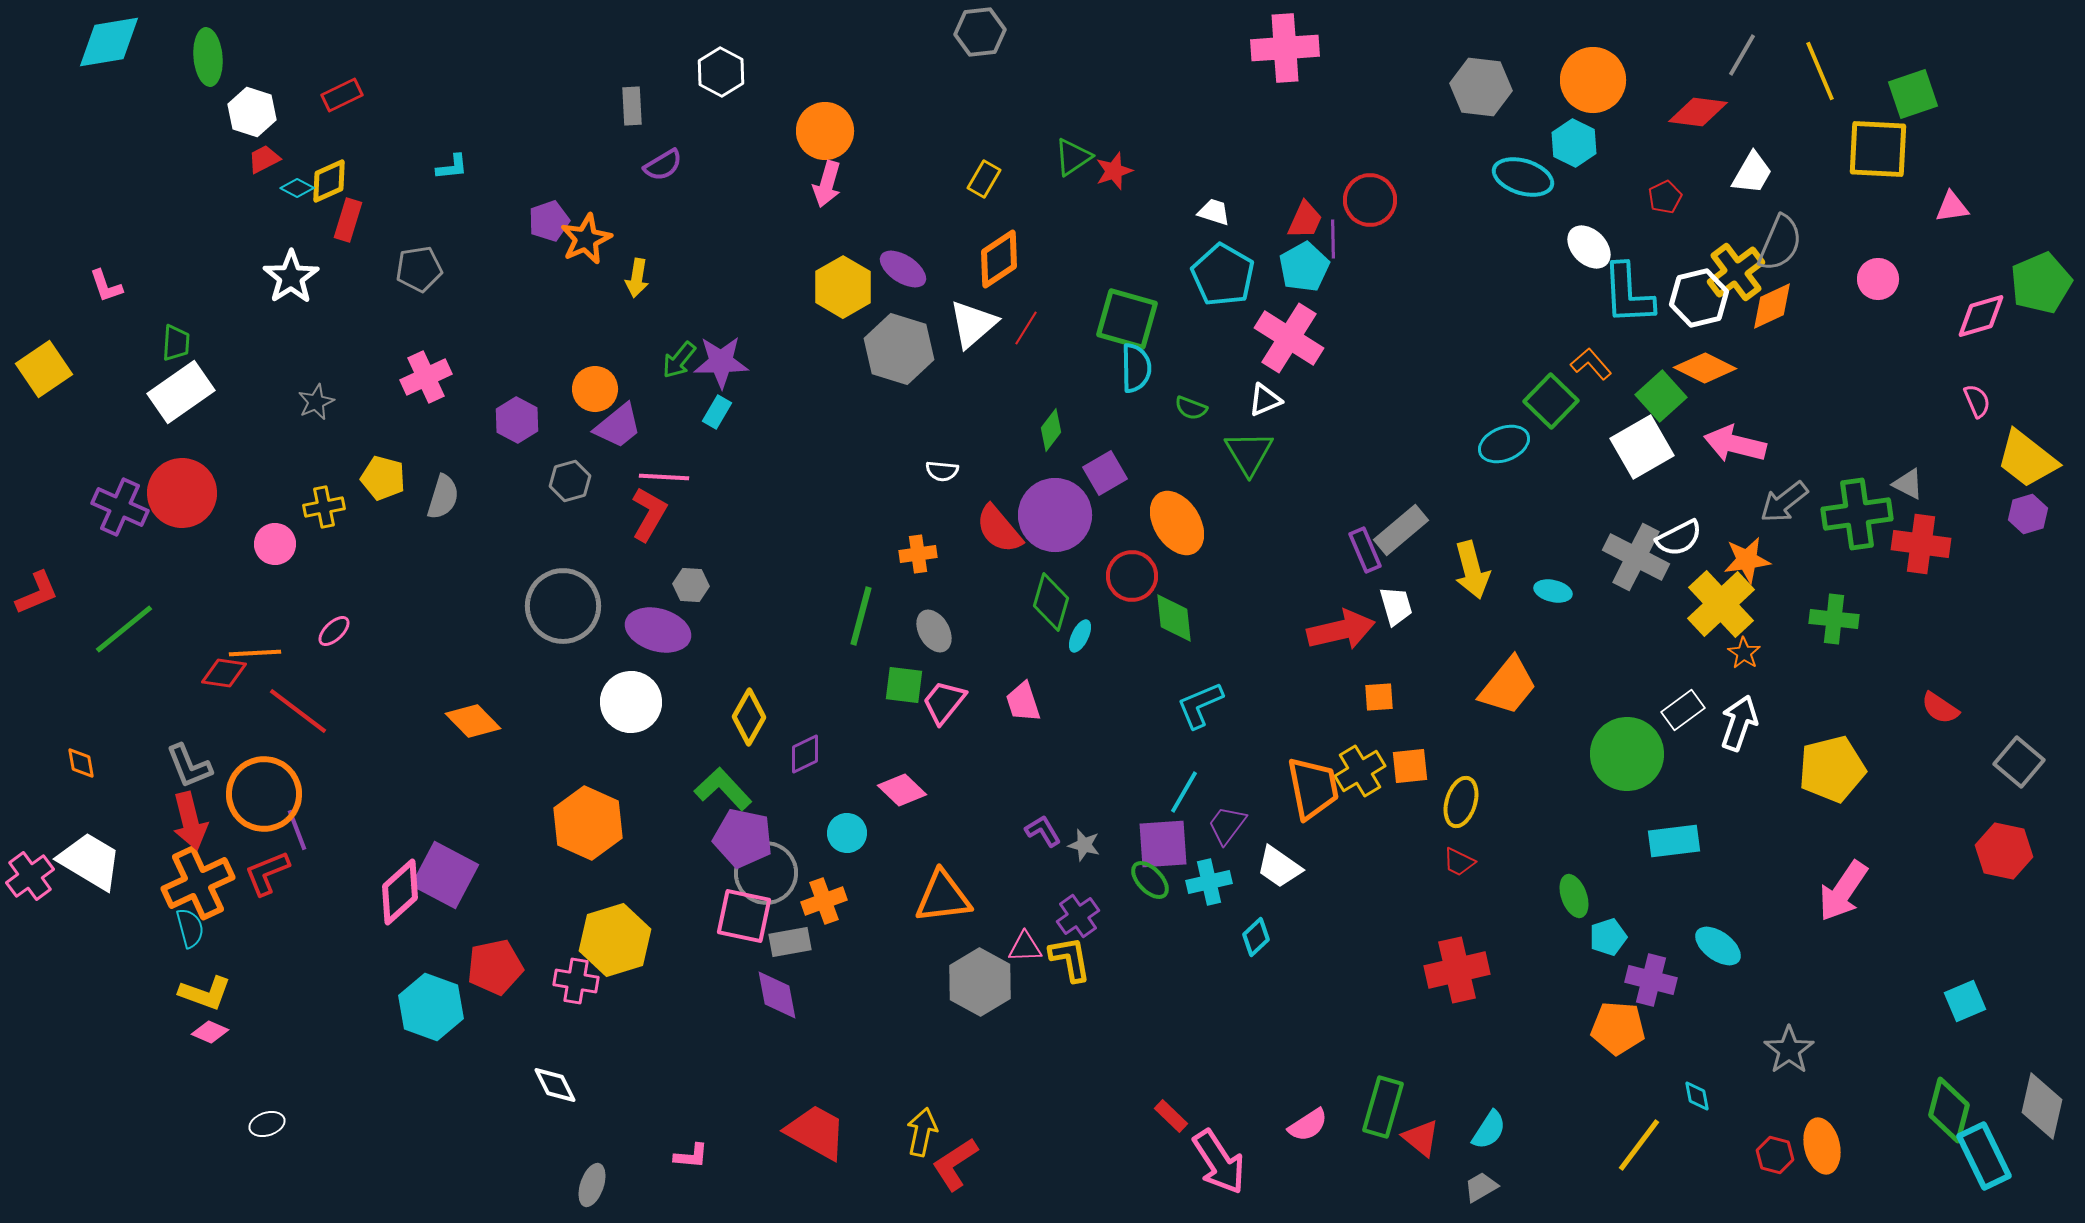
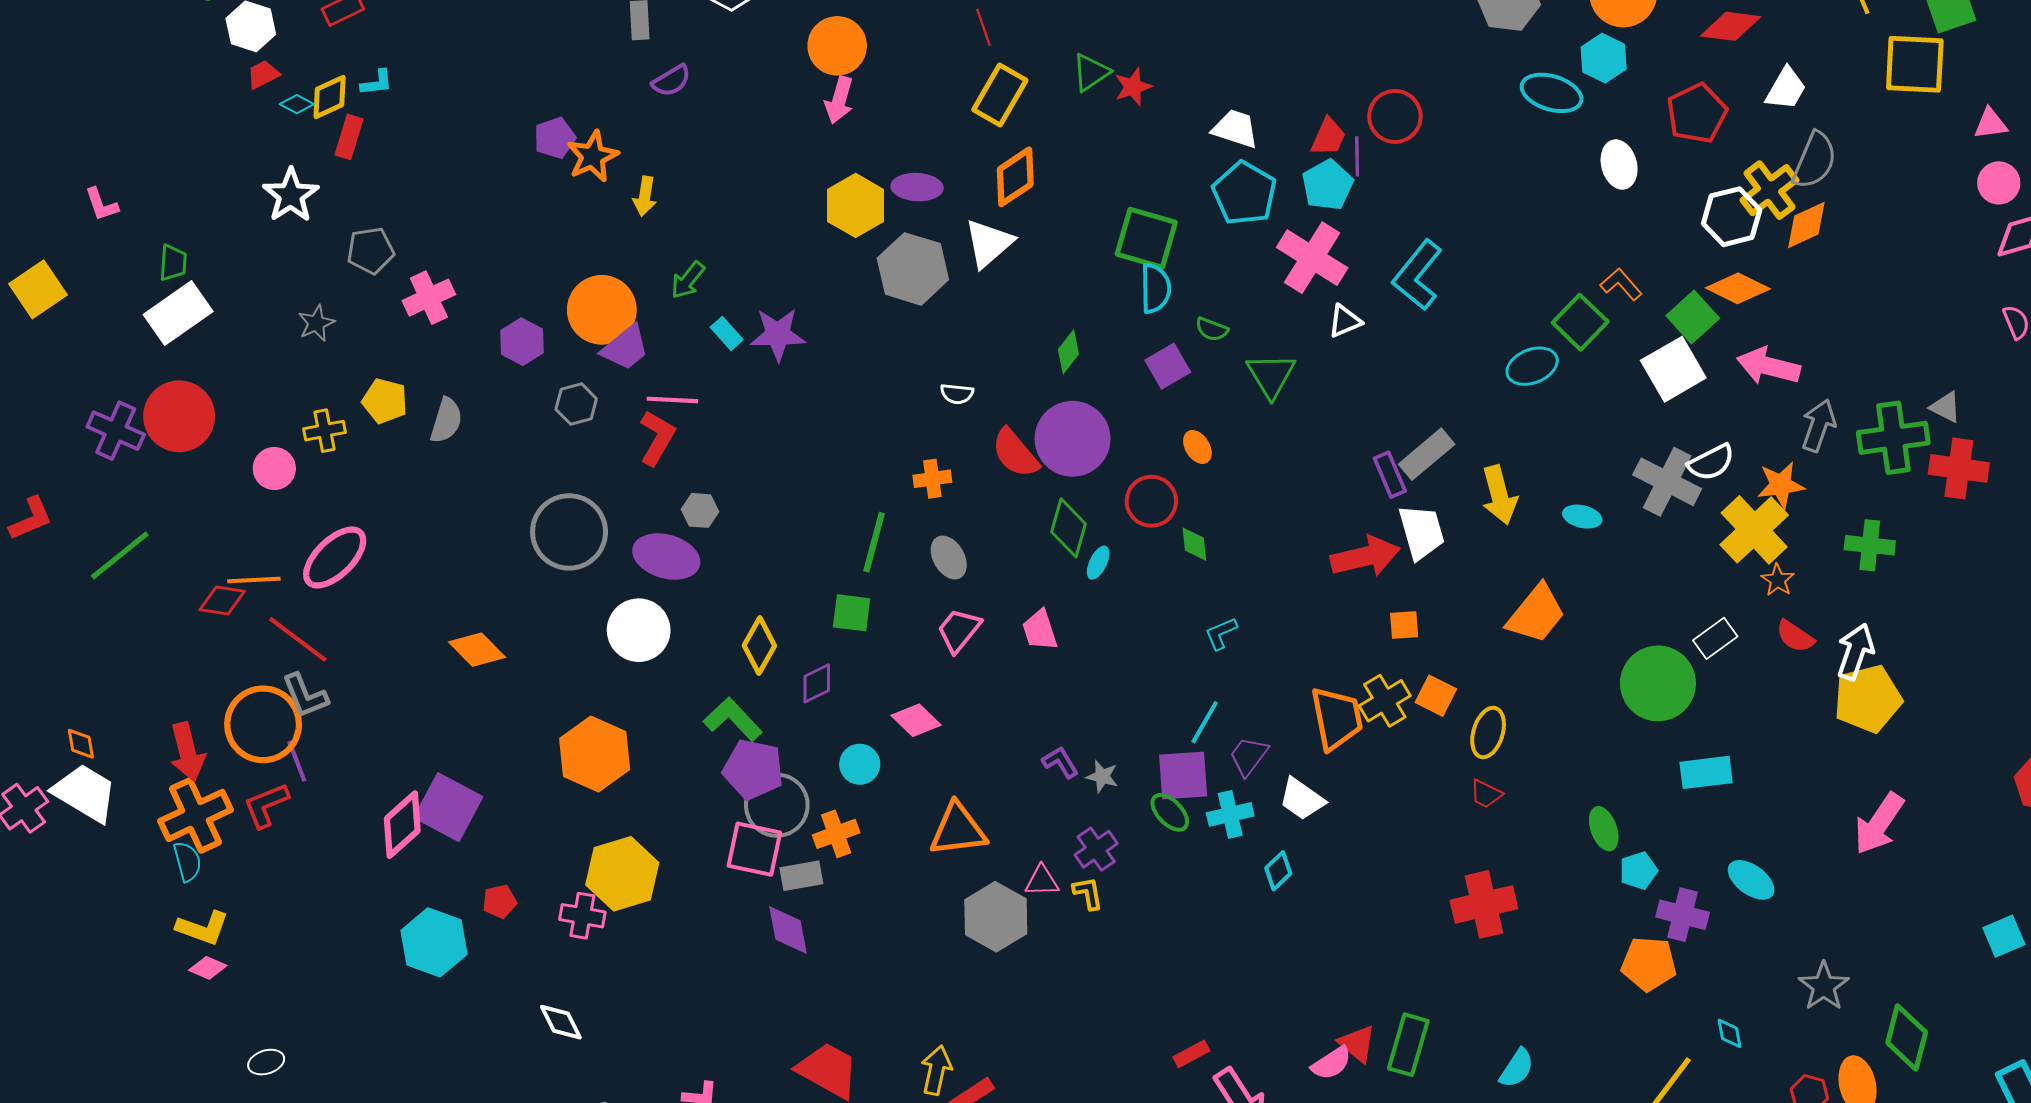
cyan L-shape: (452, 167) -> (377, 83), moved
yellow rectangle: (984, 179) -> (1000, 95), size x1.6
red pentagon: (1665, 197) -> (1697, 113), size x1.8
white trapezoid: (1214, 212) -> (1235, 129), size x1.4
white ellipse: (1589, 247) -> (1619, 165), turned 30
gray pentagon: (419, 269) -> (371, 250), moved
purple ellipse: (903, 269) -> (917, 187), turned -30
pink circle: (1878, 279) -> (1999, 183), moved
cyan L-shape: (1628, 294) -> (1417, 275), moved, turned 42
red line: (1026, 328) -> (984, 27), moved, turned -51
purple star: (721, 362) -> (778, 334), moved
orange circle: (595, 389) -> (602, 310), size x1.5
white triangle: (1265, 400) -> (1345, 321), moved
cyan rectangle: (717, 412) -> (727, 333), turned -72
purple square: (1105, 473) -> (1168, 366), moved
gray arrow: (1784, 502) -> (1819, 425), turned 147
orange ellipse: (1177, 523) -> (1197, 447), size x0.5
white trapezoid: (1396, 606) -> (1422, 532), size x1.4
green diamond: (1174, 618) -> (1194, 544), size x0.7
pink ellipse: (334, 631) -> (335, 558), size x2.0
green square: (904, 685) -> (852, 613), moved
cyan L-shape: (1200, 705) -> (1221, 633), size x0.7
red semicircle: (1940, 708) -> (1795, 636), moved
white arrow: (1739, 723) -> (1855, 652), moved
orange diamond: (81, 763) -> (81, 744), moved
gray L-shape: (189, 766) -> (305, 696), moved
orange square: (1410, 766) -> (1436, 696), turned 33
yellow L-shape: (1070, 959) -> (1088, 893), size x0.7
red pentagon: (495, 967) -> (499, 901), size x0.6
green diamond: (1949, 1110) -> (1907, 1037), moved
red rectangle: (1171, 1116) -> (1191, 1054), turned -72
red triangle: (1421, 1138) -> (1357, 1044), moved

